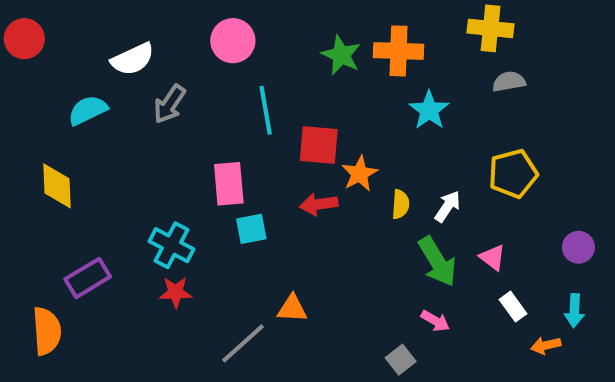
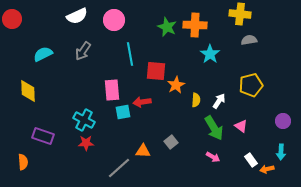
white semicircle: (133, 59) -> (77, 16), moved
red arrow: (319, 204) -> (142, 102), moved
purple rectangle: (88, 278) -> (43, 136), turned 50
white rectangle: (513, 307) -> (251, 160), moved
orange semicircle: (47, 331) -> (23, 162), size x0.7
gray square: (401, 360) -> (171, 142), moved

